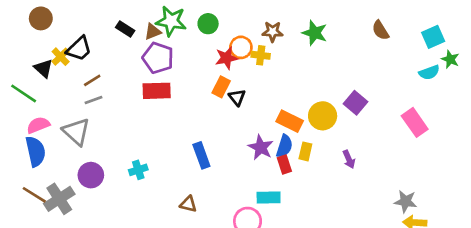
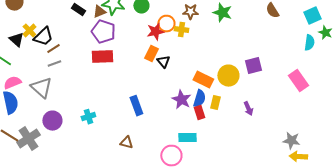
black trapezoid: (79, 49) -> (43, 37), moved
cyan semicircle: (429, 72) -> (309, 43), turned -63
purple square: (355, 103) -> (253, 66), turned 36

